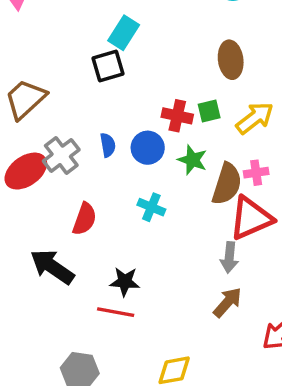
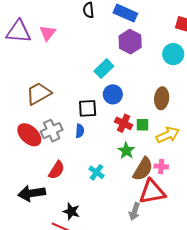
black square: (108, 66) -> (88, 108), moved
blue circle: (148, 148) -> (113, 94), moved
red ellipse: (26, 171) -> (29, 135), turned 65
black arrow: (52, 267) -> (32, 193), turned -56

